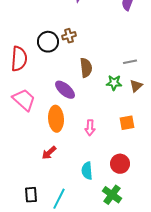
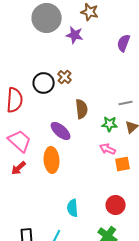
brown cross: (69, 36) -> (65, 77), turned -32
pink arrow: (90, 128) -> (108, 149), moved, turned 112
red arrow: (49, 153) -> (19, 168), moved
cyan semicircle: (87, 171) -> (73, 208), moved

